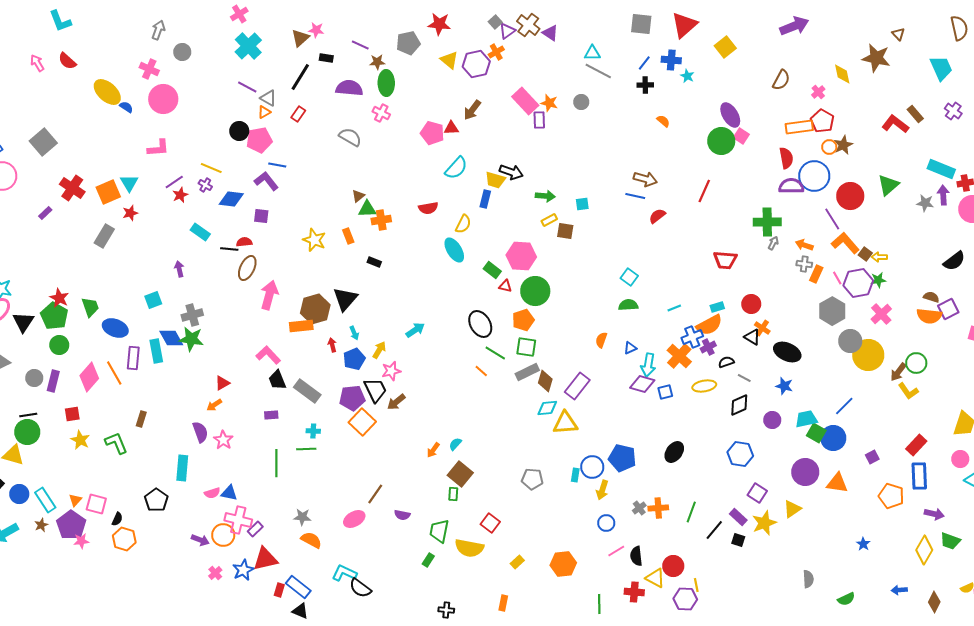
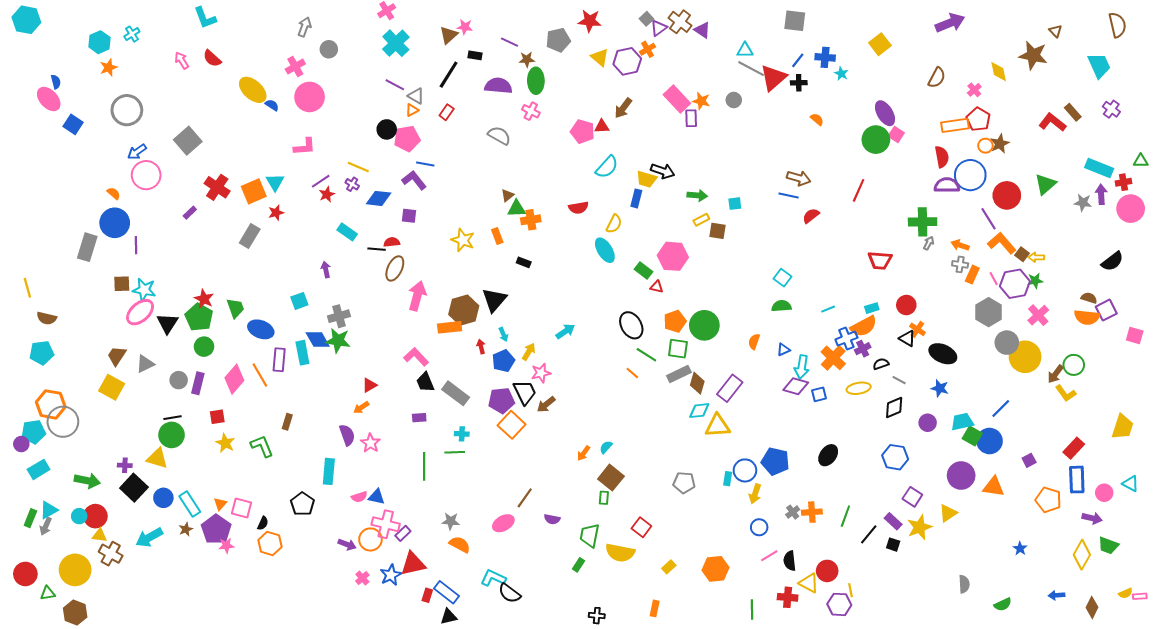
red triangle: (684, 25) -> (773, 78), moved
pink cross: (149, 69) -> (295, 67), turned 36
green circle: (535, 291) -> (704, 325), moved
pink circle: (960, 459) -> (1104, 493), moved
black triangle: (300, 611) -> (449, 617), turned -36

